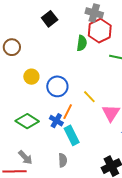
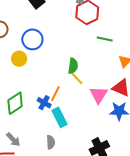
green semicircle: (82, 43) -> (73, 66), moved
blue circle: (57, 86) -> (32, 39), moved
green diamond: (27, 121) -> (15, 103), turned -65

